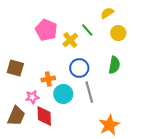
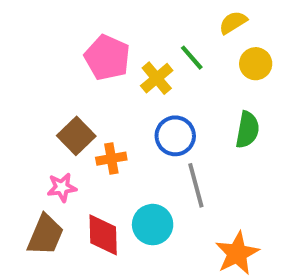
brown square: (15, 68) -> (76, 136), moved, turned 30
cyan circle: (63, 94) -> (153, 225), moved
pink star: (32, 97) -> (62, 187), moved

